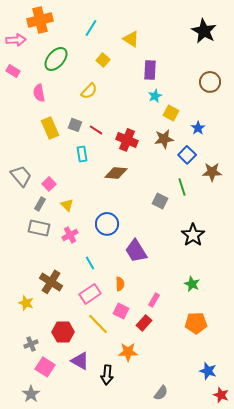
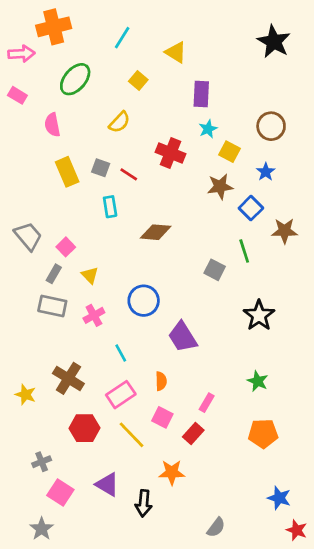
brown circle: (210, 82) -> (271, 126), moved
red cross: (127, 140) -> (170, 153), moved
yellow star: (26, 303) -> (25, 395), moved
red hexagon: (63, 332) -> (85, 428), moved

